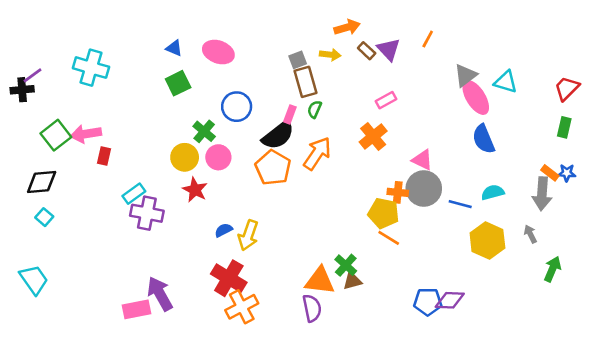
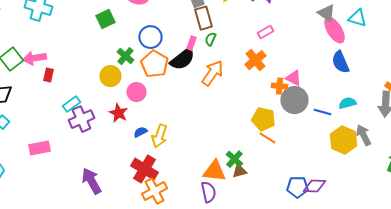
gray triangle: (465, 75) -> (326, 13), turned -48
pink circle: (218, 157) -> (136, 92), moved
orange pentagon: (273, 168) -> (154, 64), moved
red star: (195, 190) -> (118, 113), moved
orange cross: (398, 192) -> (279, 86), moved
purple cross: (147, 213) -> (81, 119), turned -35
gray arrow: (530, 234) -> (363, 135), moved, size x1.5
pink rectangle: (136, 309) -> (39, 148), moved

